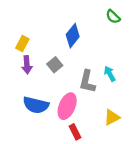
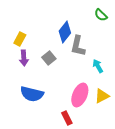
gray L-shape: (87, 82) -> (78, 46), moved
pink ellipse: (67, 106) -> (80, 95), moved
yellow triangle: (112, 117) -> (102, 96), moved

